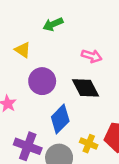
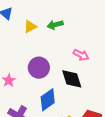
yellow triangle: (23, 50) -> (30, 27), moved, turned 48

